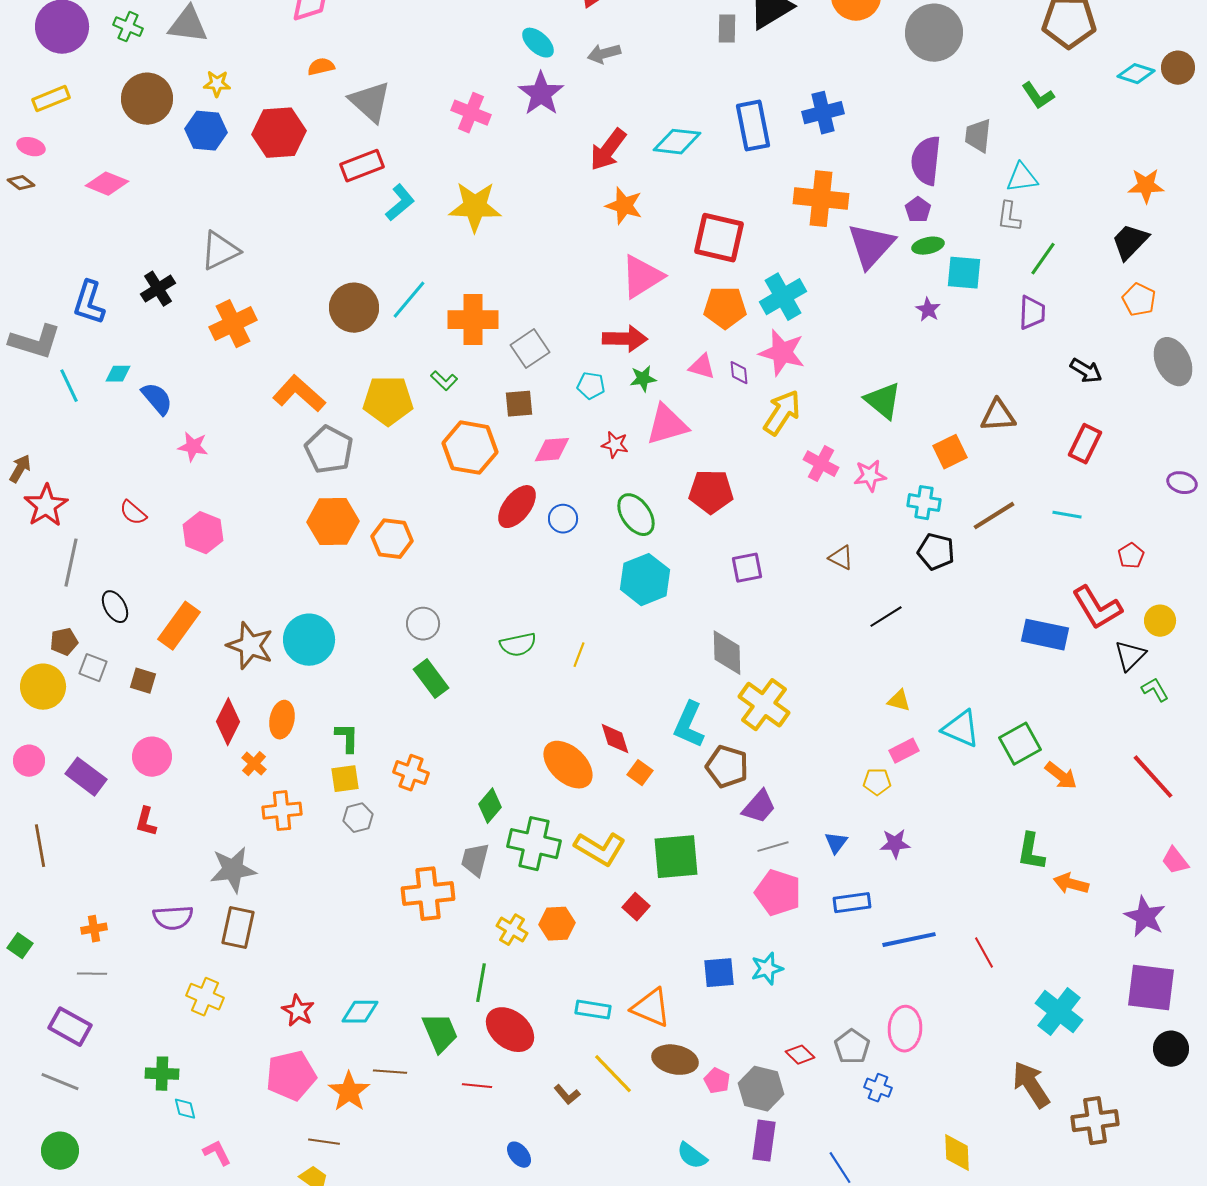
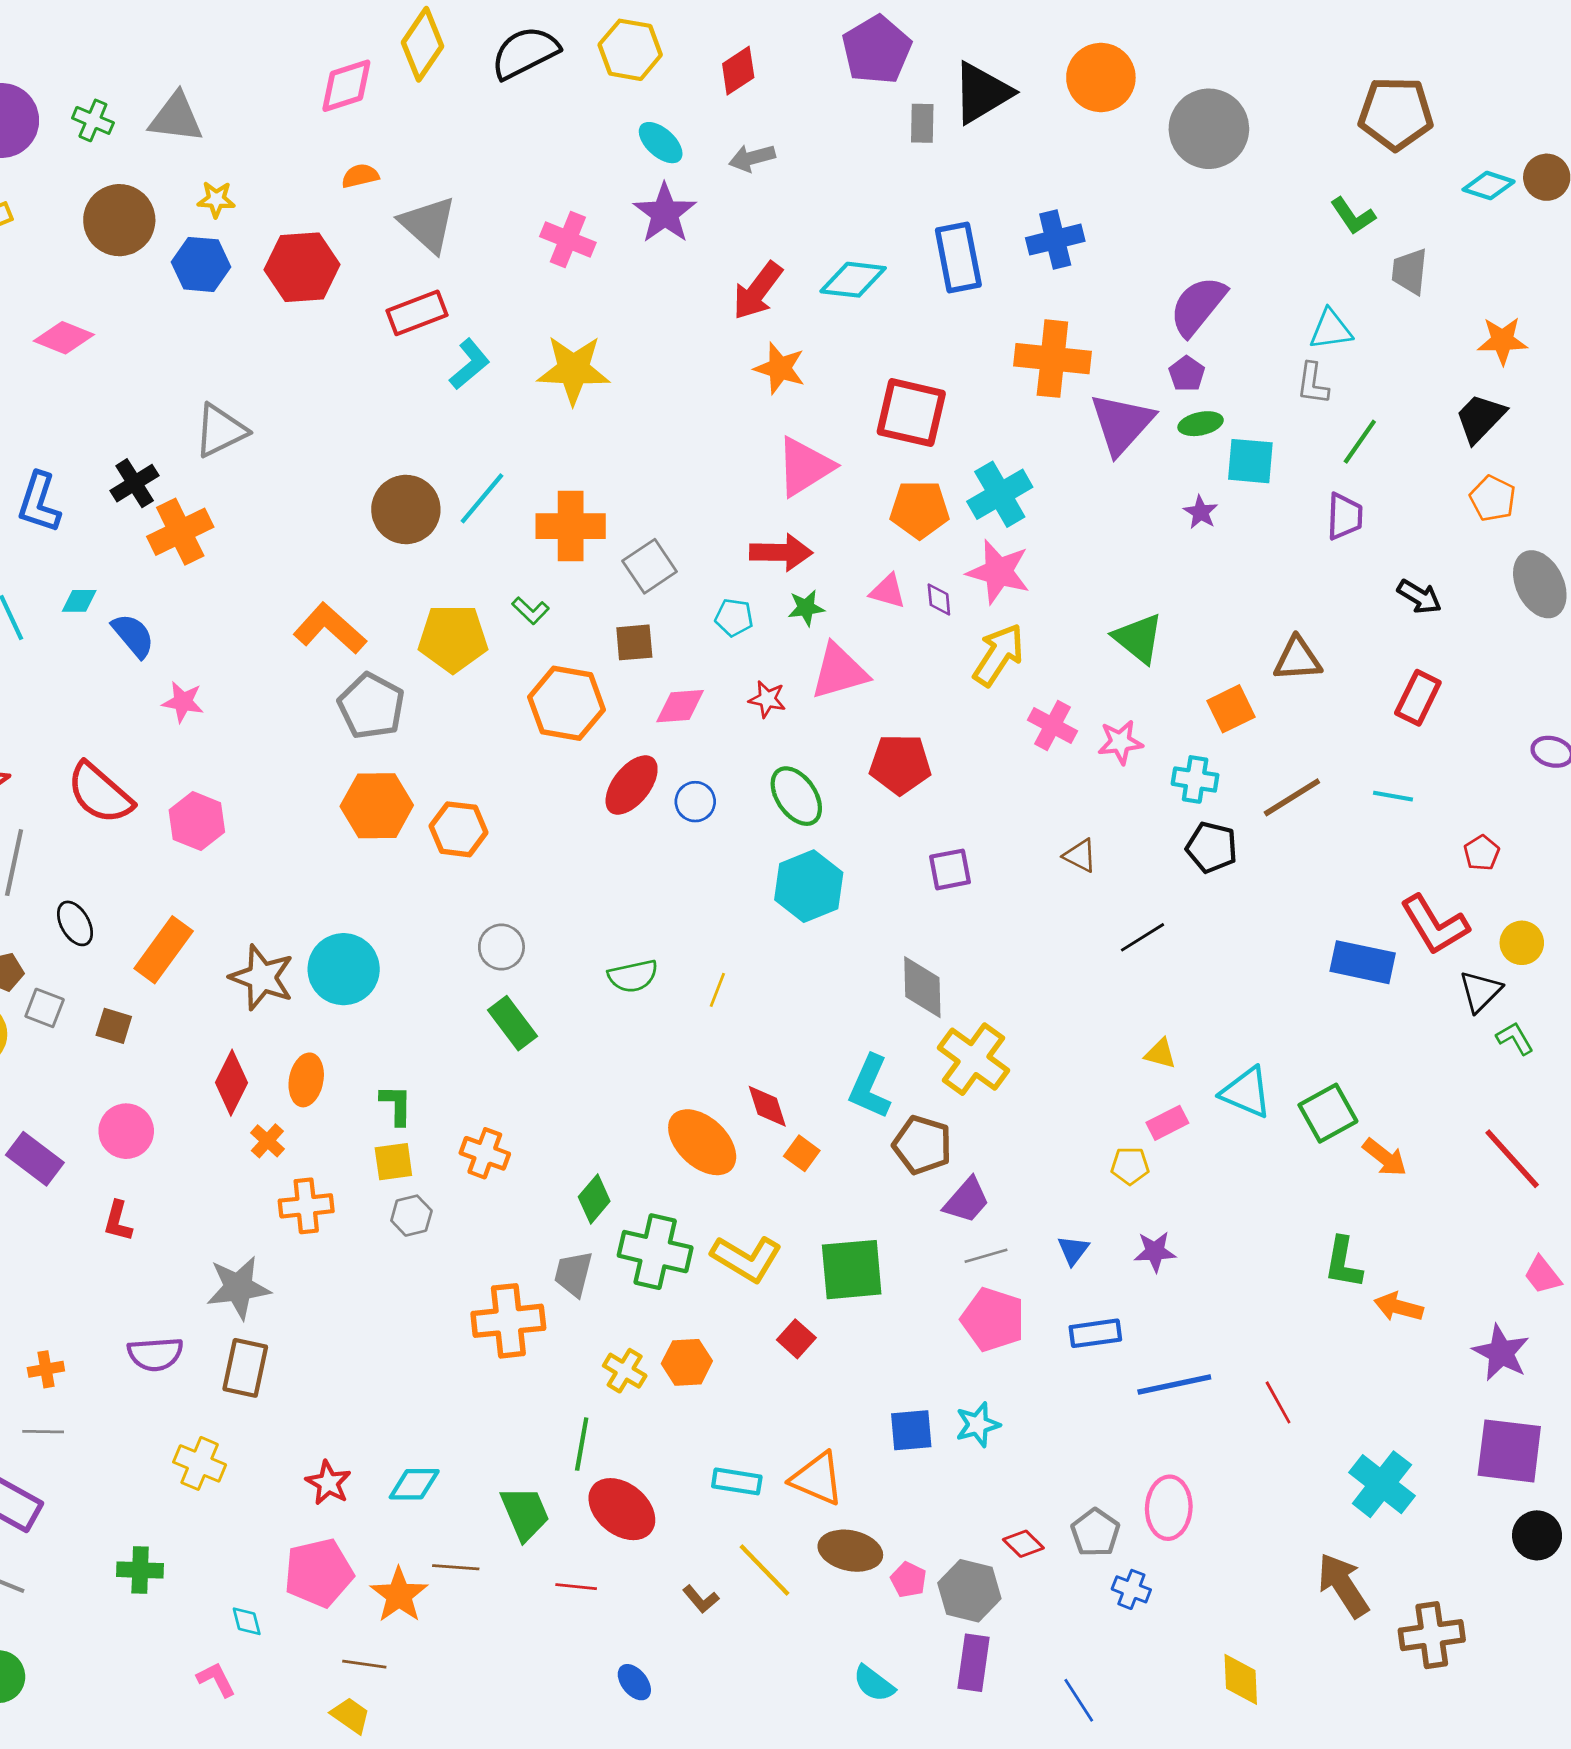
gray trapezoid: (978, 136) -> (1410, 271), moved
purple semicircle: (926, 161) -> (1198, 306), turned 33
orange cross: (233, 324) -> (180, 532), moved
red semicircle: (133, 513) -> (100, 793), size x1.8
cyan diamond: (185, 1109) -> (247, 1621), moved

